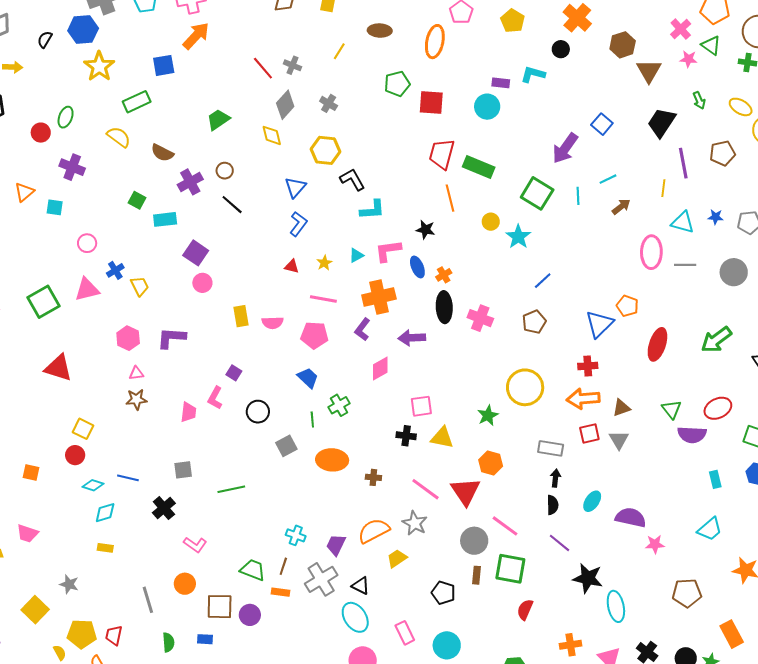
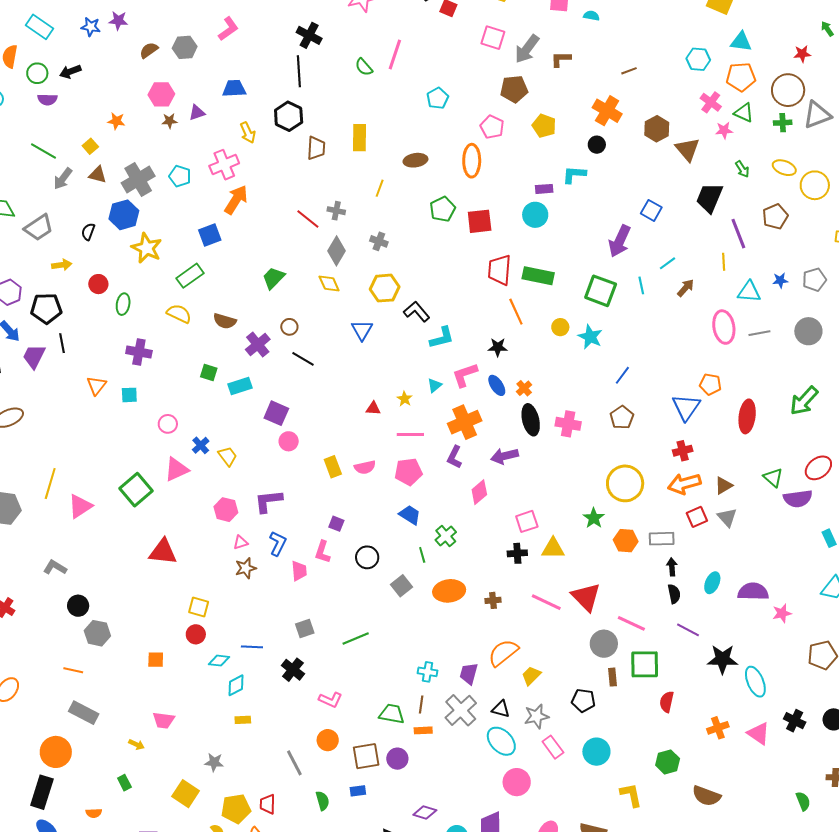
red circle: (41, 133) -> (98, 284), moved
blue L-shape: (298, 224) -> (278, 543), moved
orange hexagon: (491, 463) -> (626, 541), moved
gray star: (415, 523) -> (536, 716), moved, turned -30

